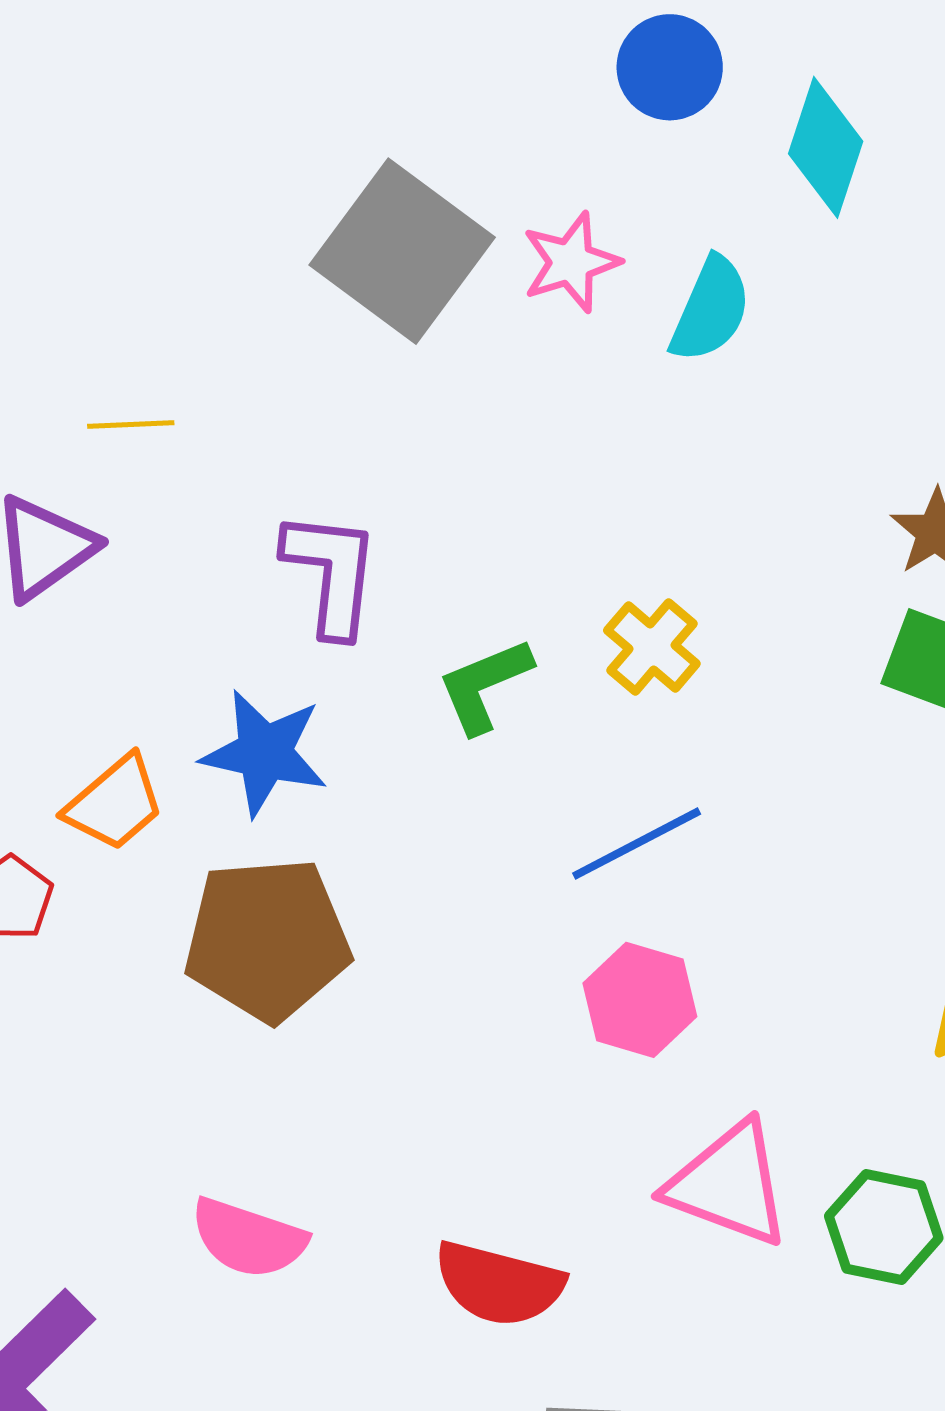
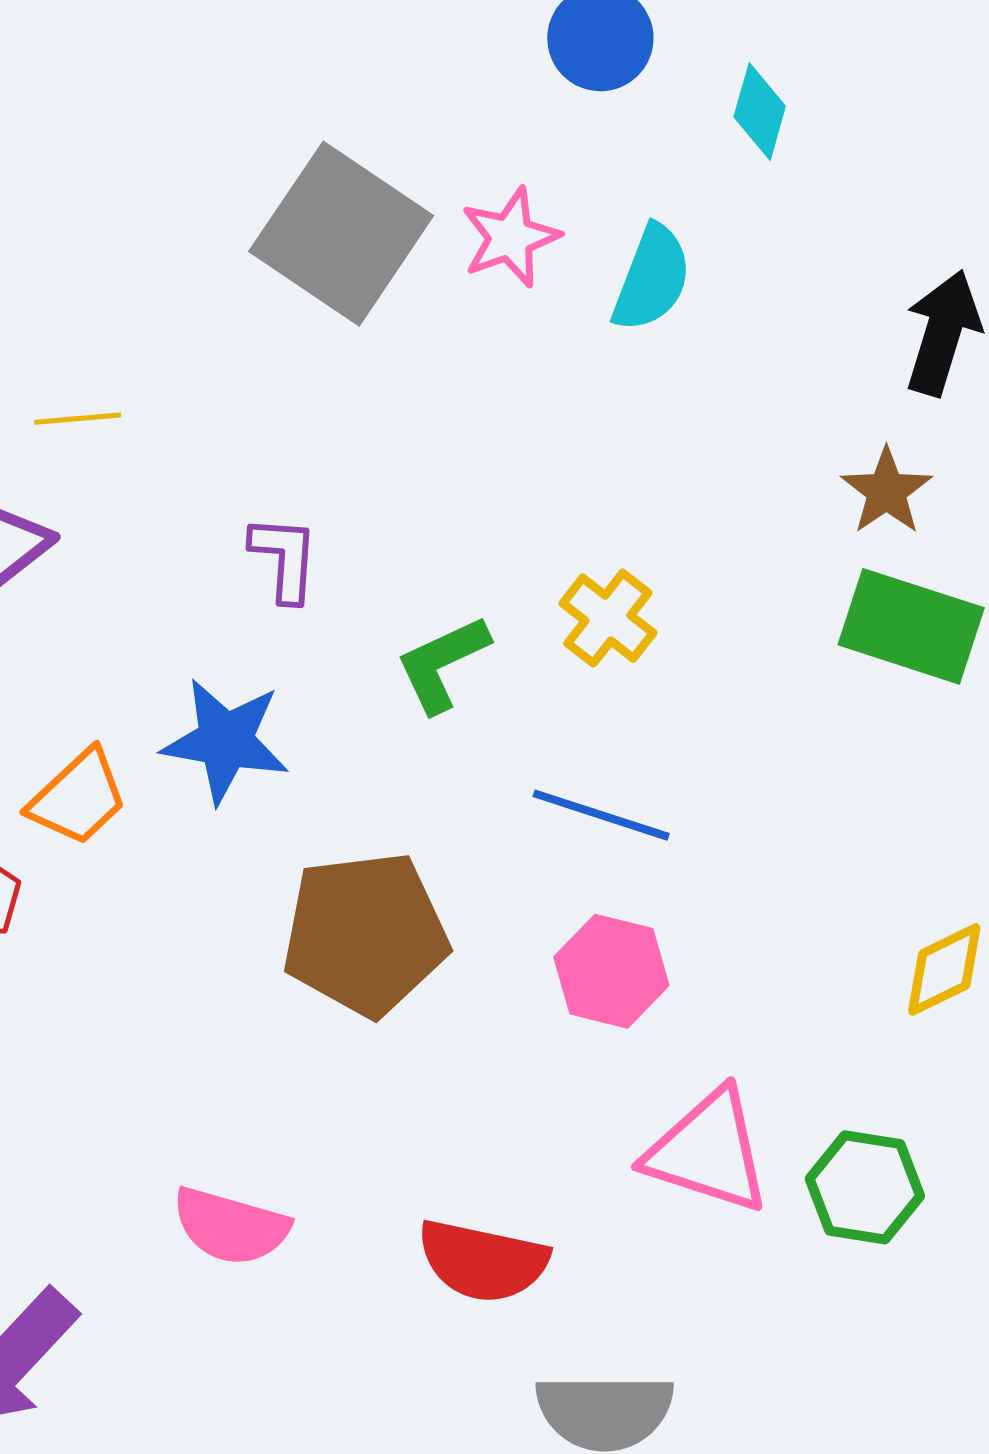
cyan diamond: (826, 147) -> (760, 111), size x0.7
purple L-shape: (331, 573) -> (284, 558), size x0.7
blue line: (637, 844) -> (601, 815), turned 48
brown pentagon: (267, 939) -> (365, 934), moved

